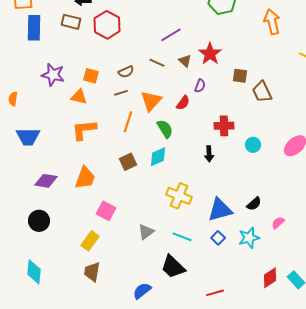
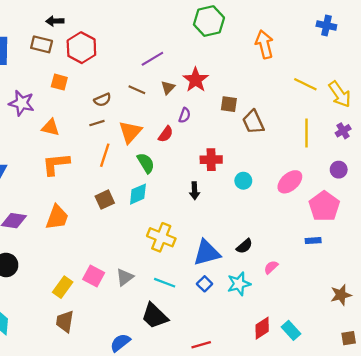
brown triangle: (185, 61) -> (168, 88), turned 32
orange square: (91, 76) -> (59, 82), moved
pink square: (106, 211) -> (94, 276), moved

